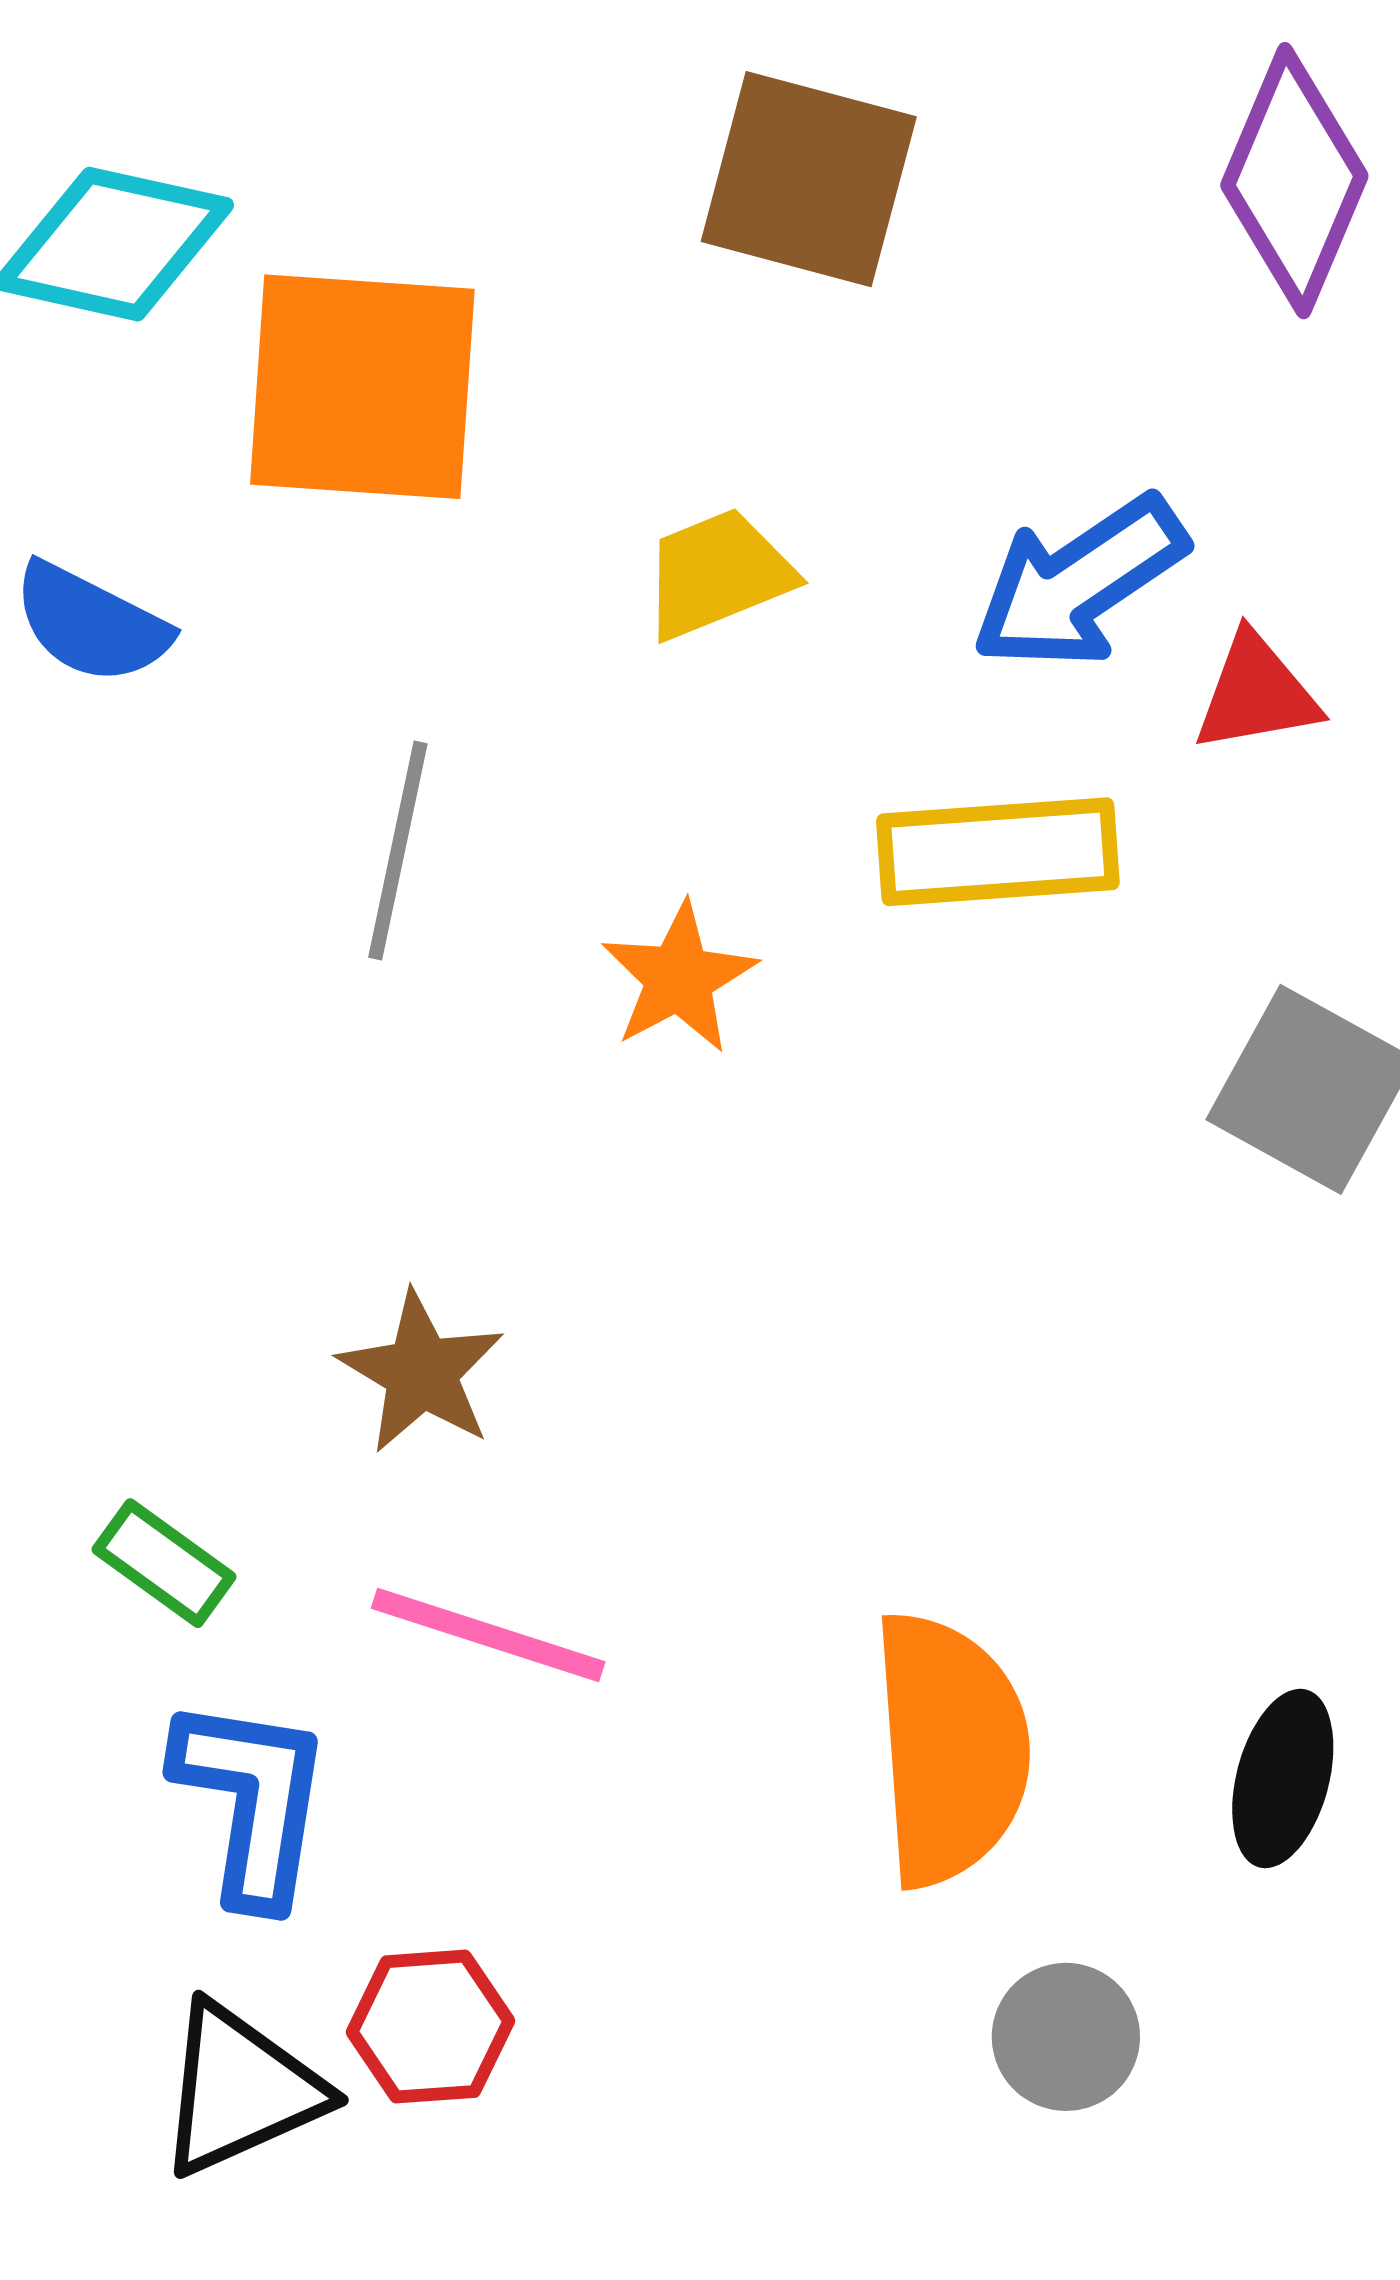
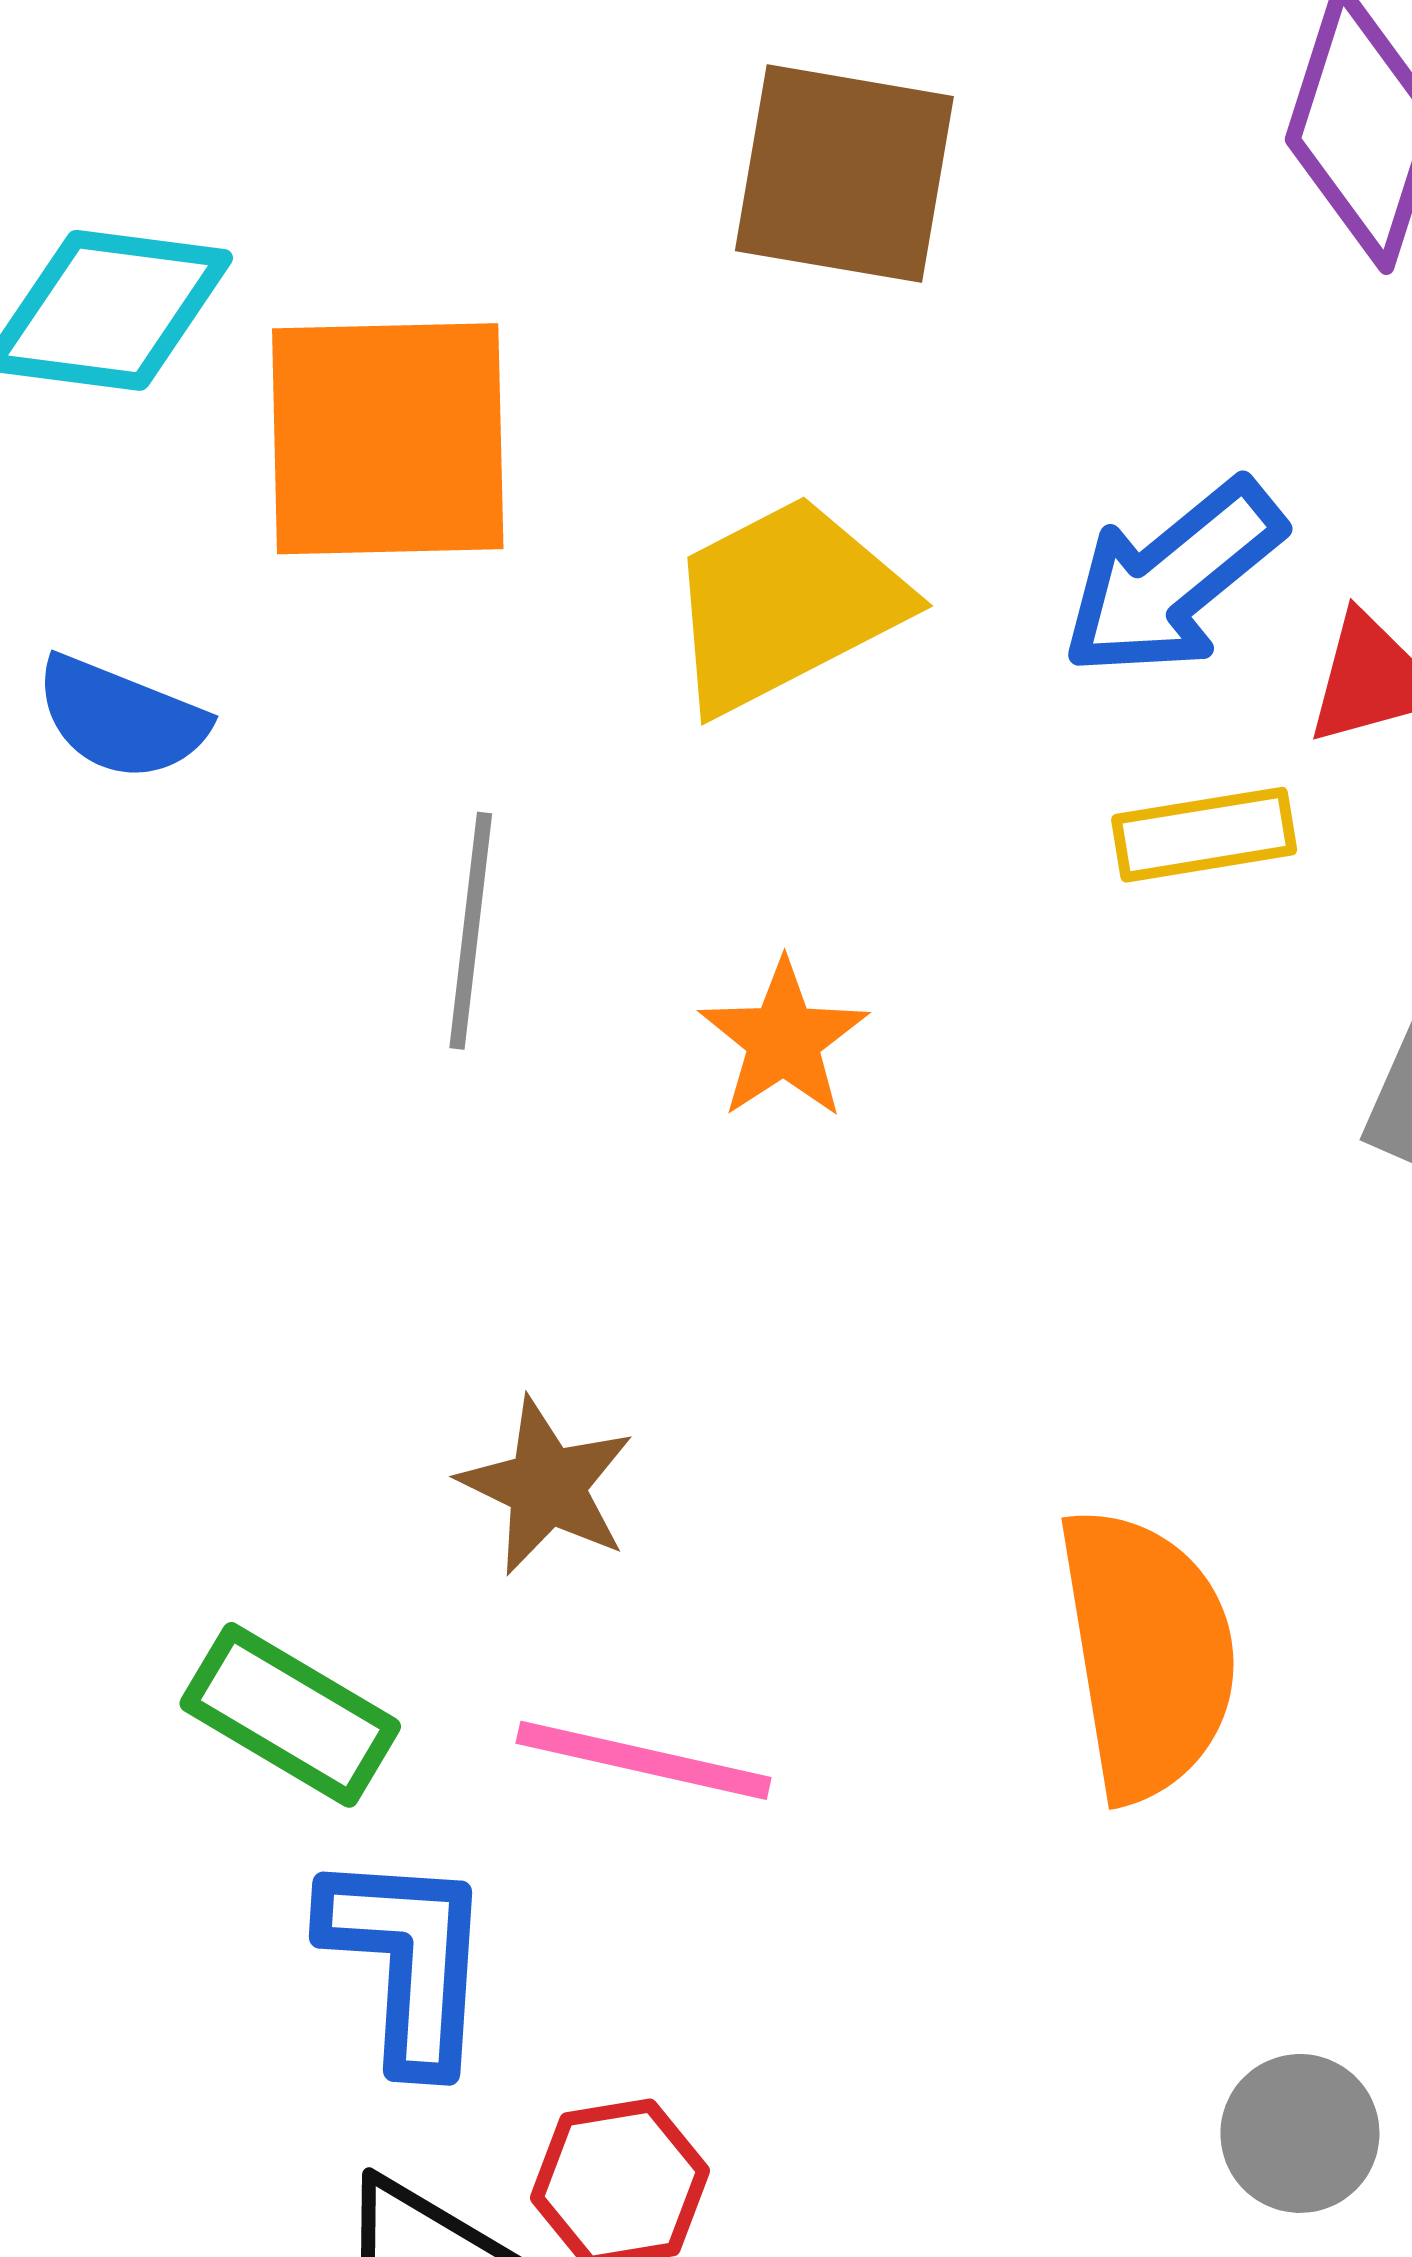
yellow trapezoid: (718, 574) -> (786, 604), size x1.5
yellow rectangle: (998, 852) -> (1204, 835), moved, size x0.7
green rectangle: (164, 1563) -> (290, 1715), size x1.4
orange semicircle: (950, 1749) -> (1147, 1654), moved

